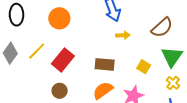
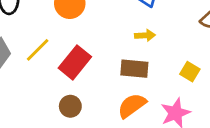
yellow arrow: (123, 35) -> (145, 35), moved

